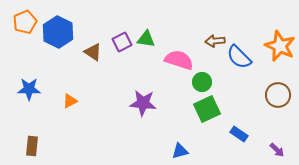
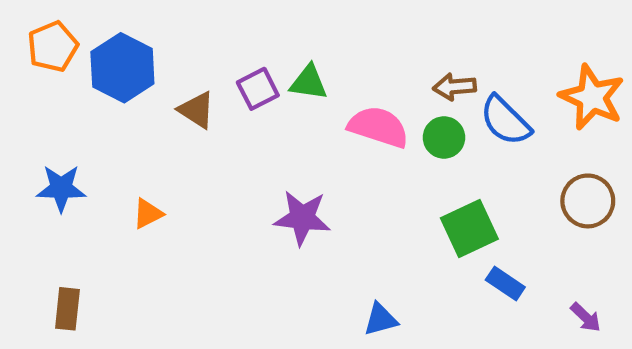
green circle: (202, 82) -> (444, 137), moved
green square: (207, 109) -> (469, 228), moved

